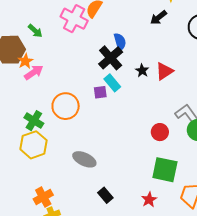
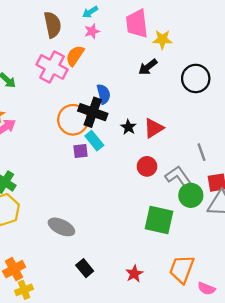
black cross: (111, 58) -> (93, 112), turned -30
orange circle: (66, 106) -> (73, 120), moved
red circle: (160, 132) -> (147, 166), moved
green square: (165, 170) -> (159, 220), moved

